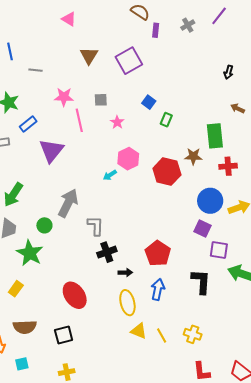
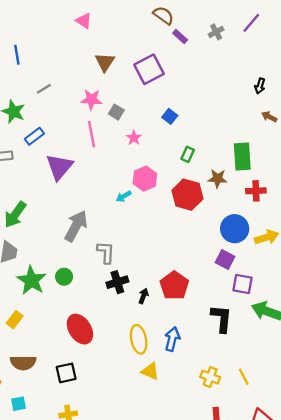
purple rectangle: (156, 30) -> (180, 36), turned -56
gray line: (36, 70) -> (44, 89), moved, turned -40
pink star: (64, 97) -> (91, 99), moved
gray square: (101, 100) -> (116, 112), turned 32
brown arrow: (238, 108) -> (269, 117), moved
green rectangle: (166, 120) -> (188, 154), moved
green circle: (44, 225) -> (64, 277), moved
black arrow: (125, 273) -> (143, 296), moved, turned -72
blue arrow: (158, 289) -> (172, 339), moved
yellow line: (162, 336) -> (244, 377), moved

